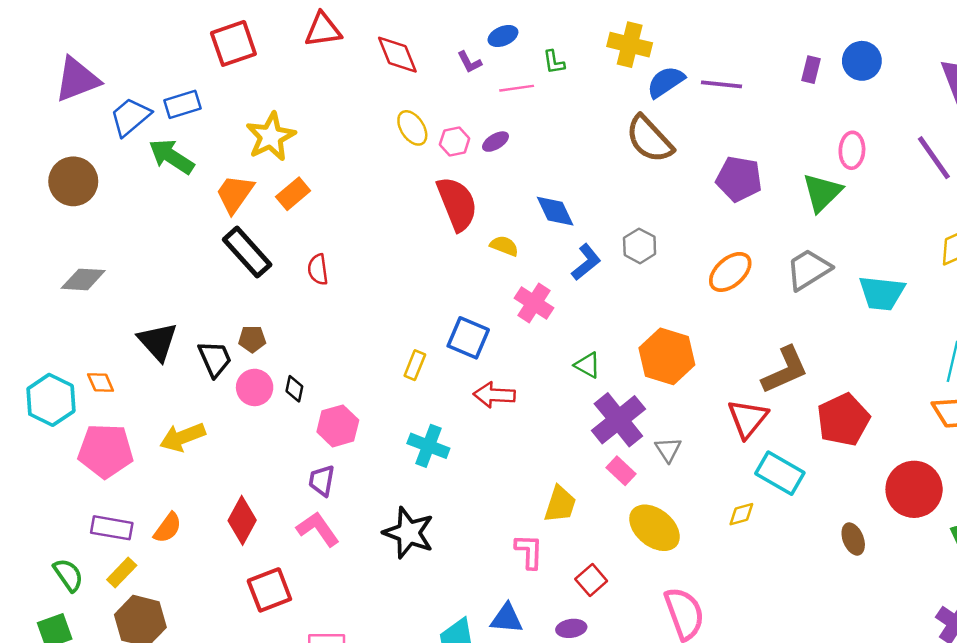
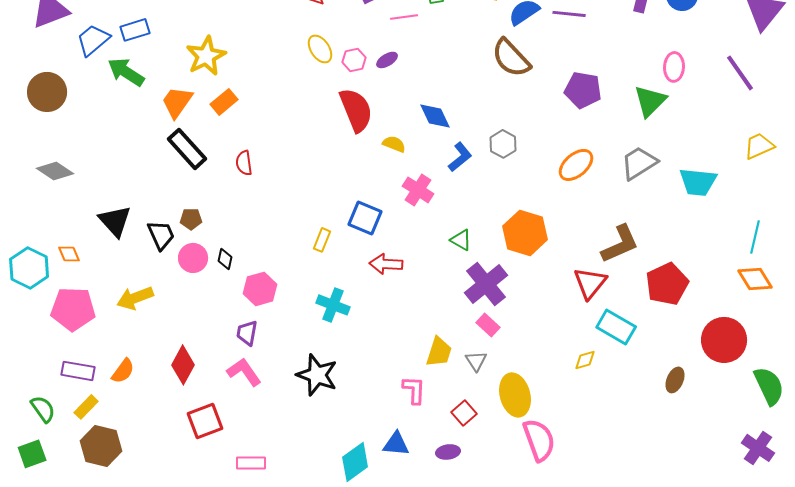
gray diamond: (83, 279) -> (55, 171), turned 30
gray triangle: (668, 450) -> (476, 361), moved
yellow ellipse: (654, 528) -> (515, 395), moved, turned 36
brown ellipse: (853, 539) -> (675, 380), turned 45

